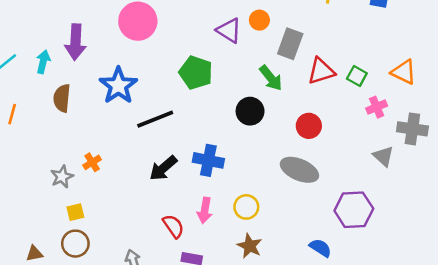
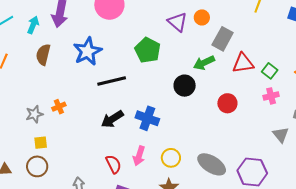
green arrow: (271, 78) -> (204, 63), turned 95
pink cross: (377, 107) -> (271, 96), moved
gray ellipse: (299, 170) -> (212, 164), moved

